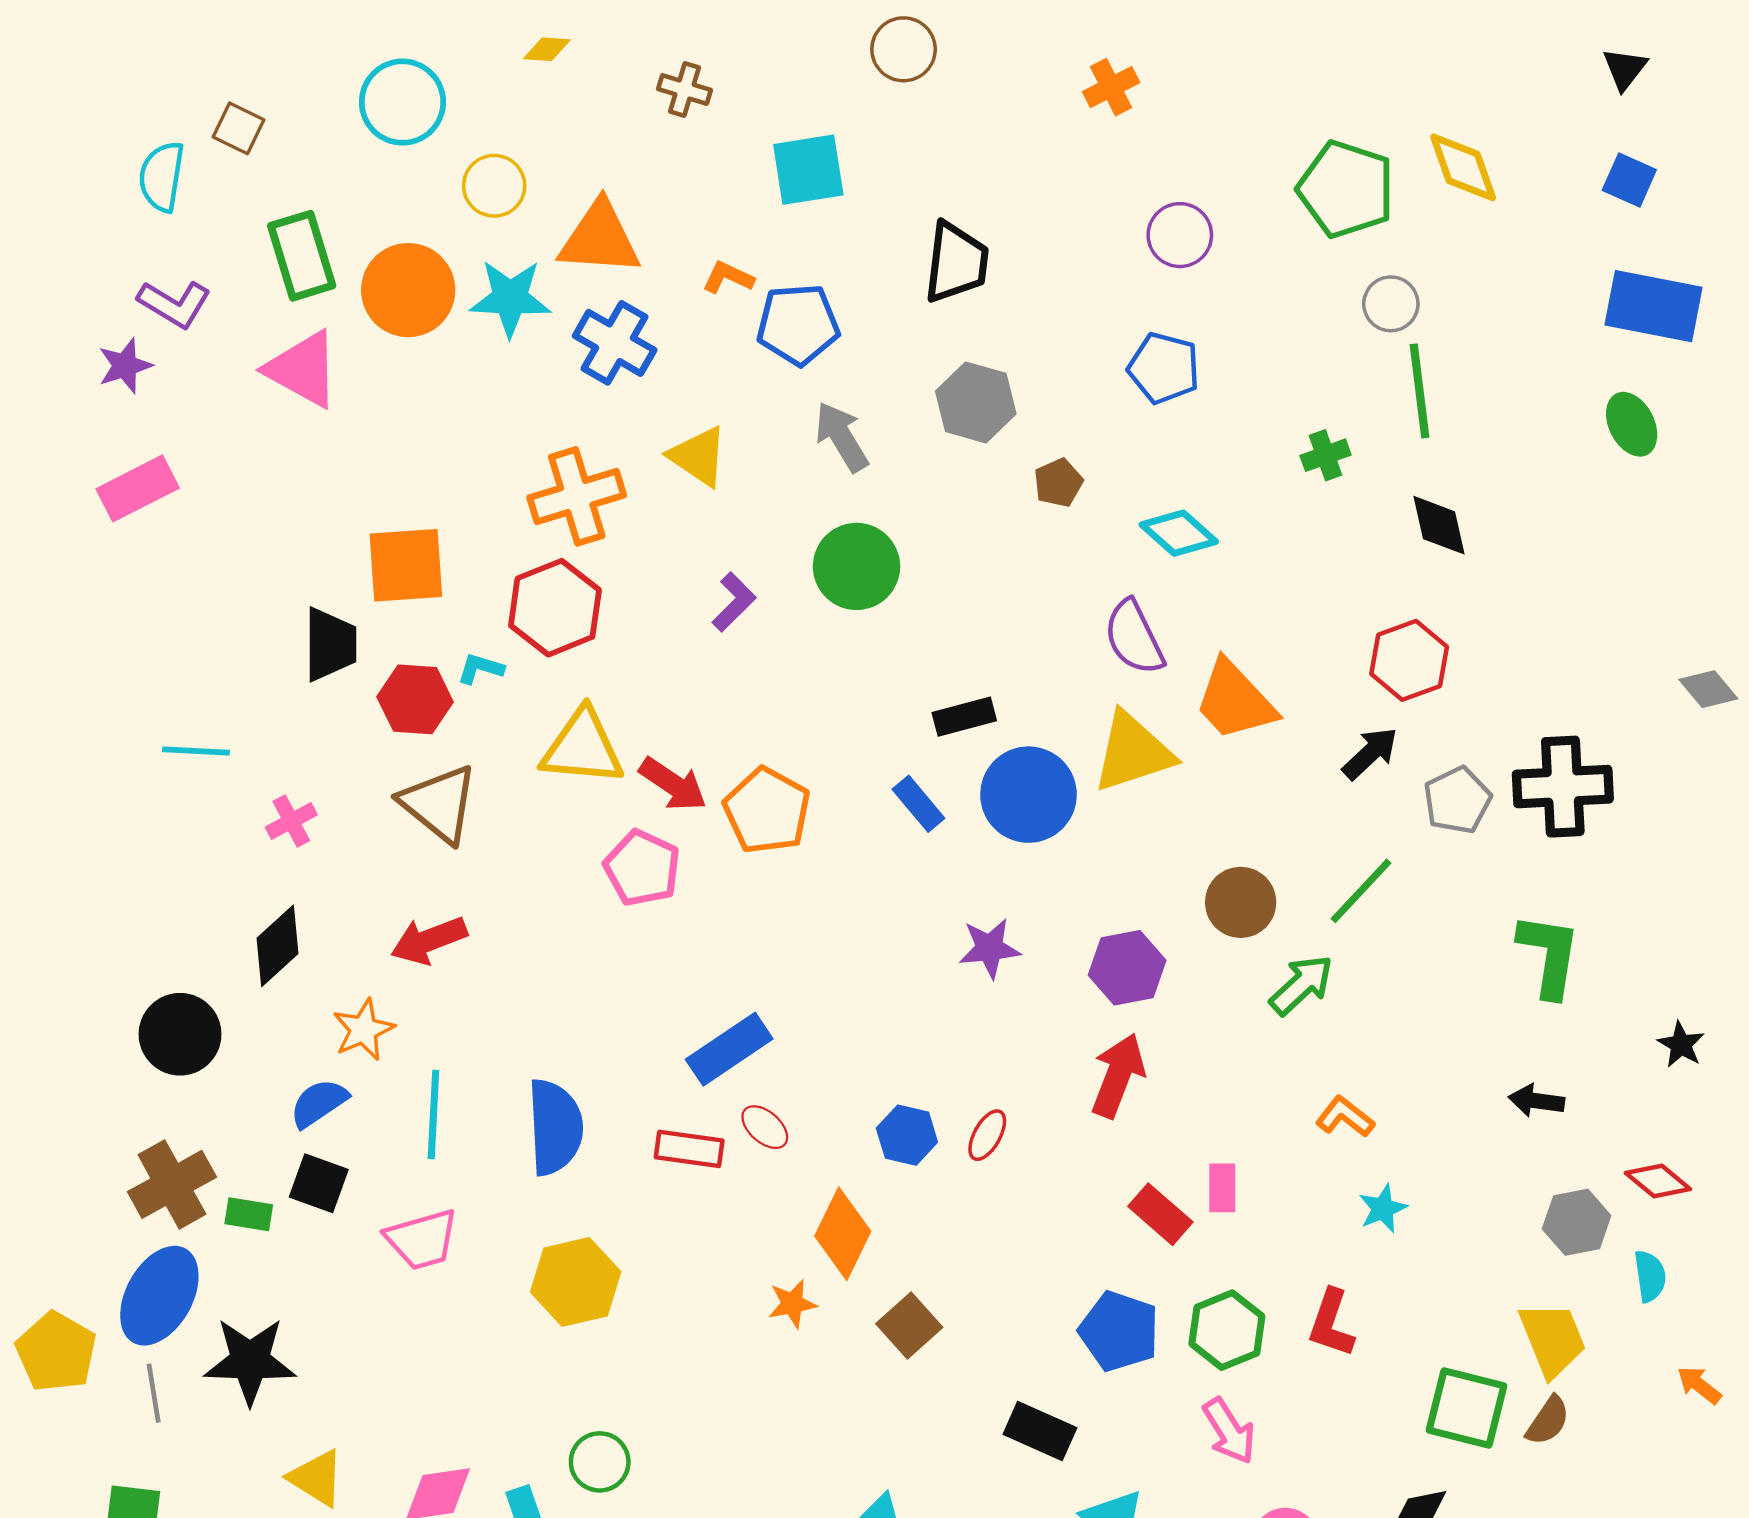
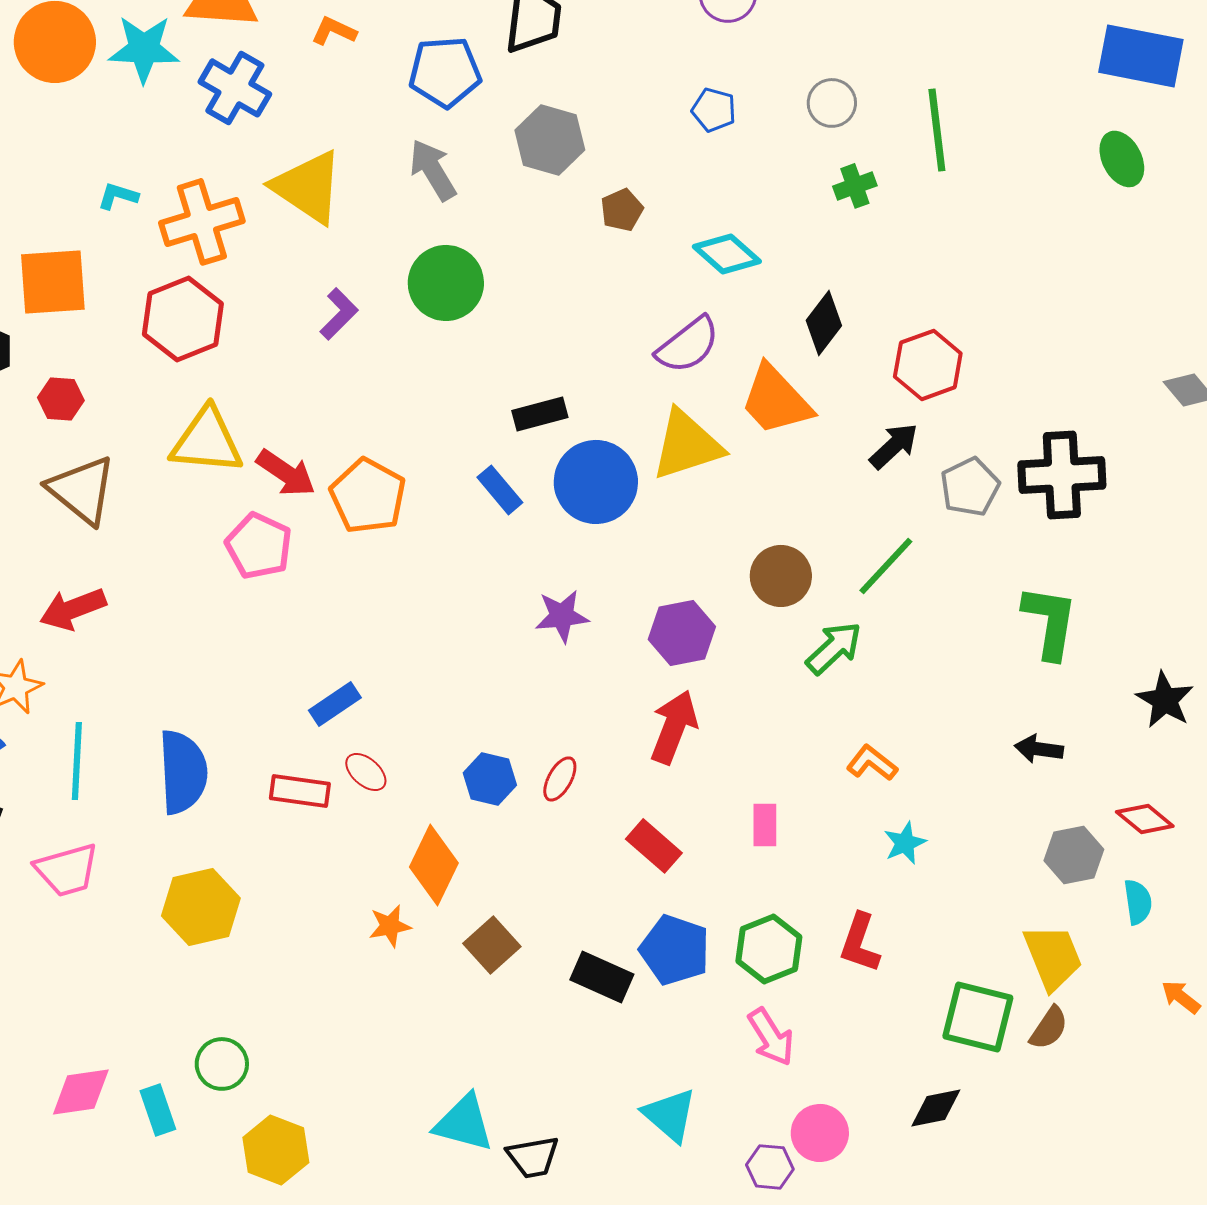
gray circle: (1391, 304) -> (832, 103), moved
blue pentagon: (798, 324) -> (445, 72), moved
blue pentagon: (1164, 368) -> (714, 110), size x0.7
yellow triangle: (698, 456) -> (308, 187), size x1.4
black diamond: (1439, 525) -> (824, 323), moved, turned 50
purple semicircle: (1134, 638) -> (688, 345), turned -102
cyan L-shape: (480, 668) -> (118, 196), moved
red hexagon: (415, 699) -> (61, 399), size x0.7
black star: (1681, 1045) -> (1165, 700), size x1.4
blue rectangle: (729, 1049) -> (335, 704), size x0.7
red rectangle: (1160, 1214) -> (654, 846), moved
black rectangle: (1040, 1431) -> (602, 977), moved

